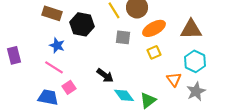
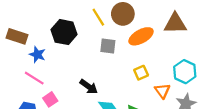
brown rectangle: (52, 13) -> (17, 36), moved
brown triangle: (191, 29) -> (175, 24), moved
yellow square: (154, 52) -> (141, 73), moved

